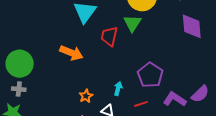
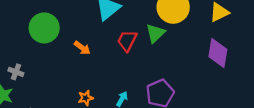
orange arrow: (71, 53) -> (82, 48), size x0.7
green circle: (20, 64) -> (44, 28), moved

